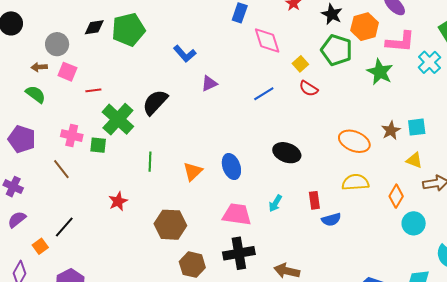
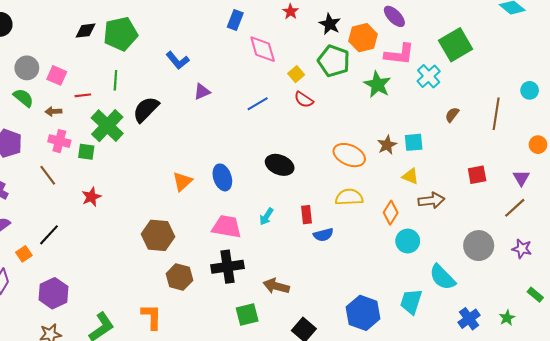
gray circle: (57, 44) -> (27, 68), moved
brown arrow: (39, 67) -> (53, 111), moved
green line: (150, 162) -> (115, 80), moved
red star: (118, 201) -> (91, 197), moved

